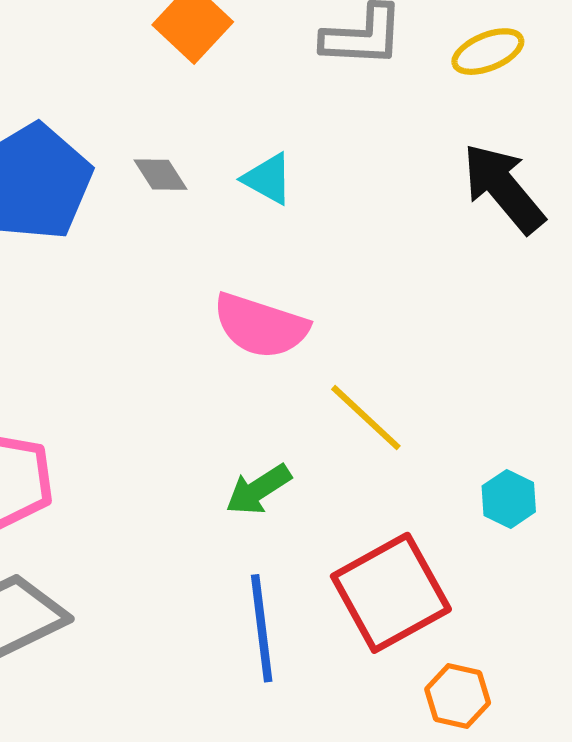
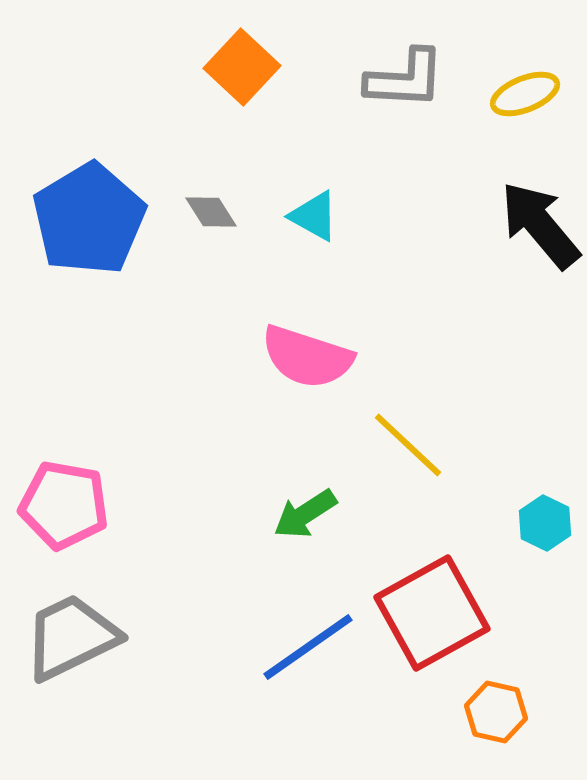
blue line: (262, 628) -> (308, 647), turned 62

